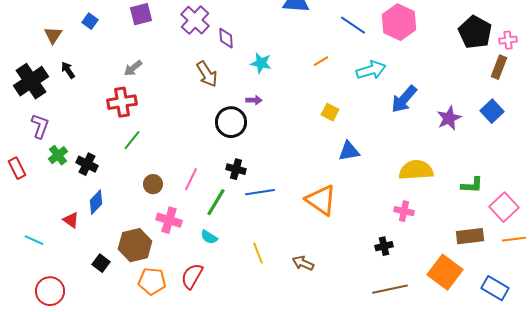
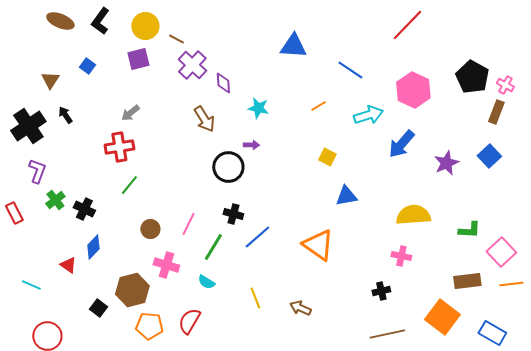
pink hexagon: (399, 22) -> (413, 90), moved
pink cross: (508, 40) -> (505, 85), turned 36
blue line: (260, 192) -> (257, 237), turned -32

